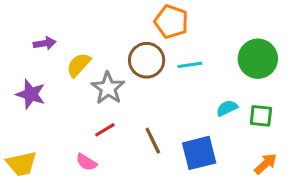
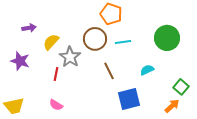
green square: (261, 116) -> (181, 87), moved, turned 35
red line: (105, 130) -> (56, 74), moved, turned -48
brown line: (153, 141) -> (109, 71), moved

